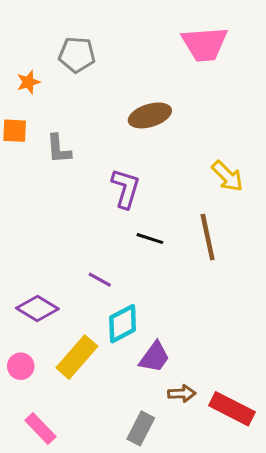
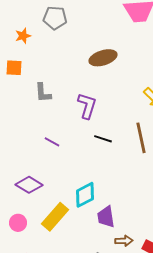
gray L-shape: (59, 149) -> (43, 93), moved
purple line: (100, 280) -> (52, 142), moved
purple trapezoid: (154, 357) -> (106, 217), turned 135

